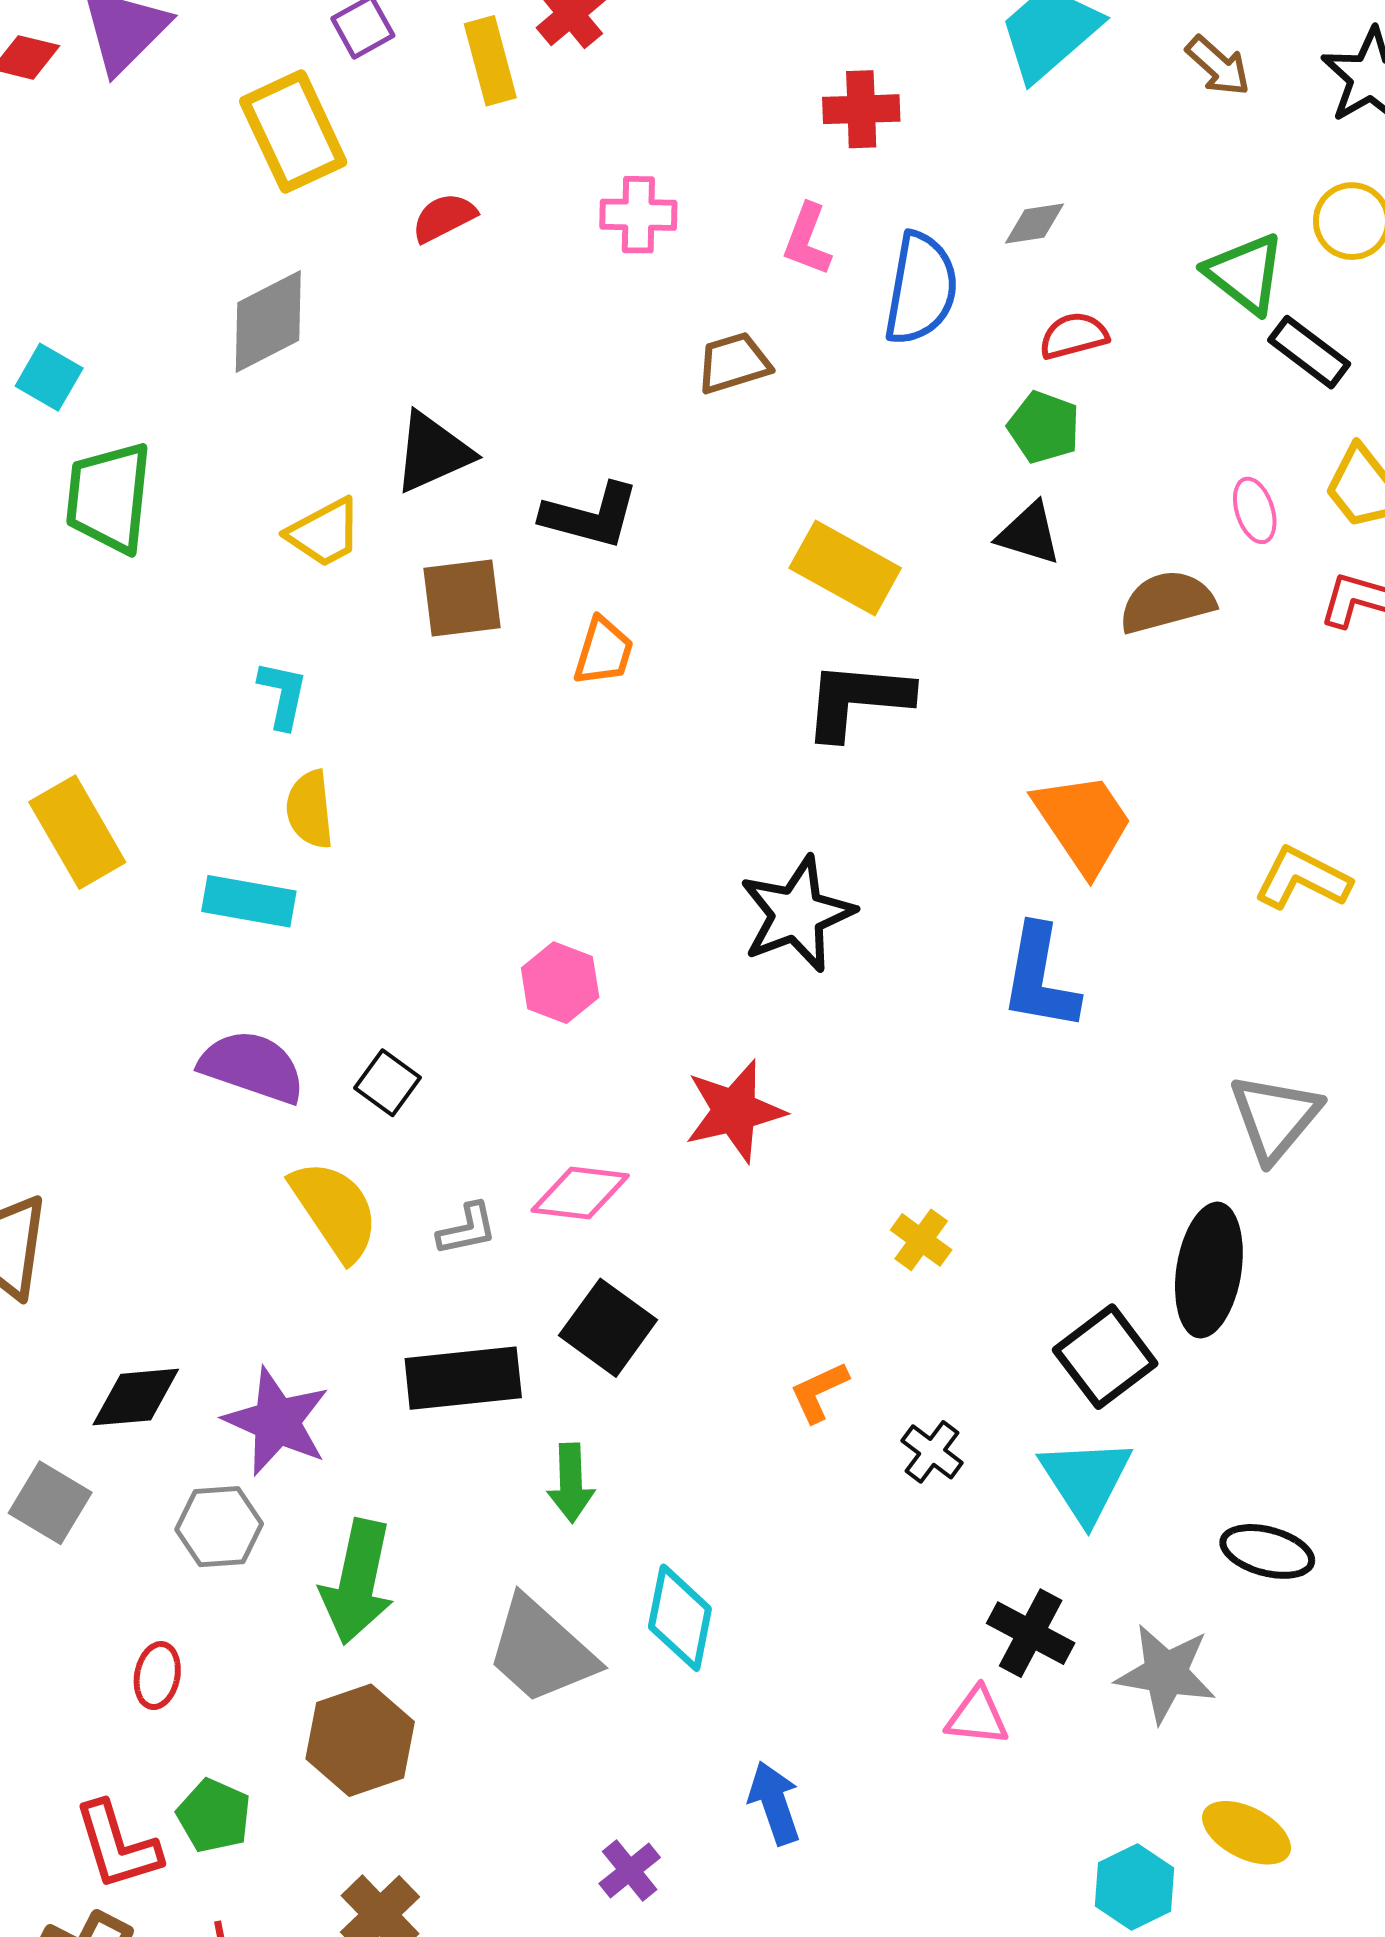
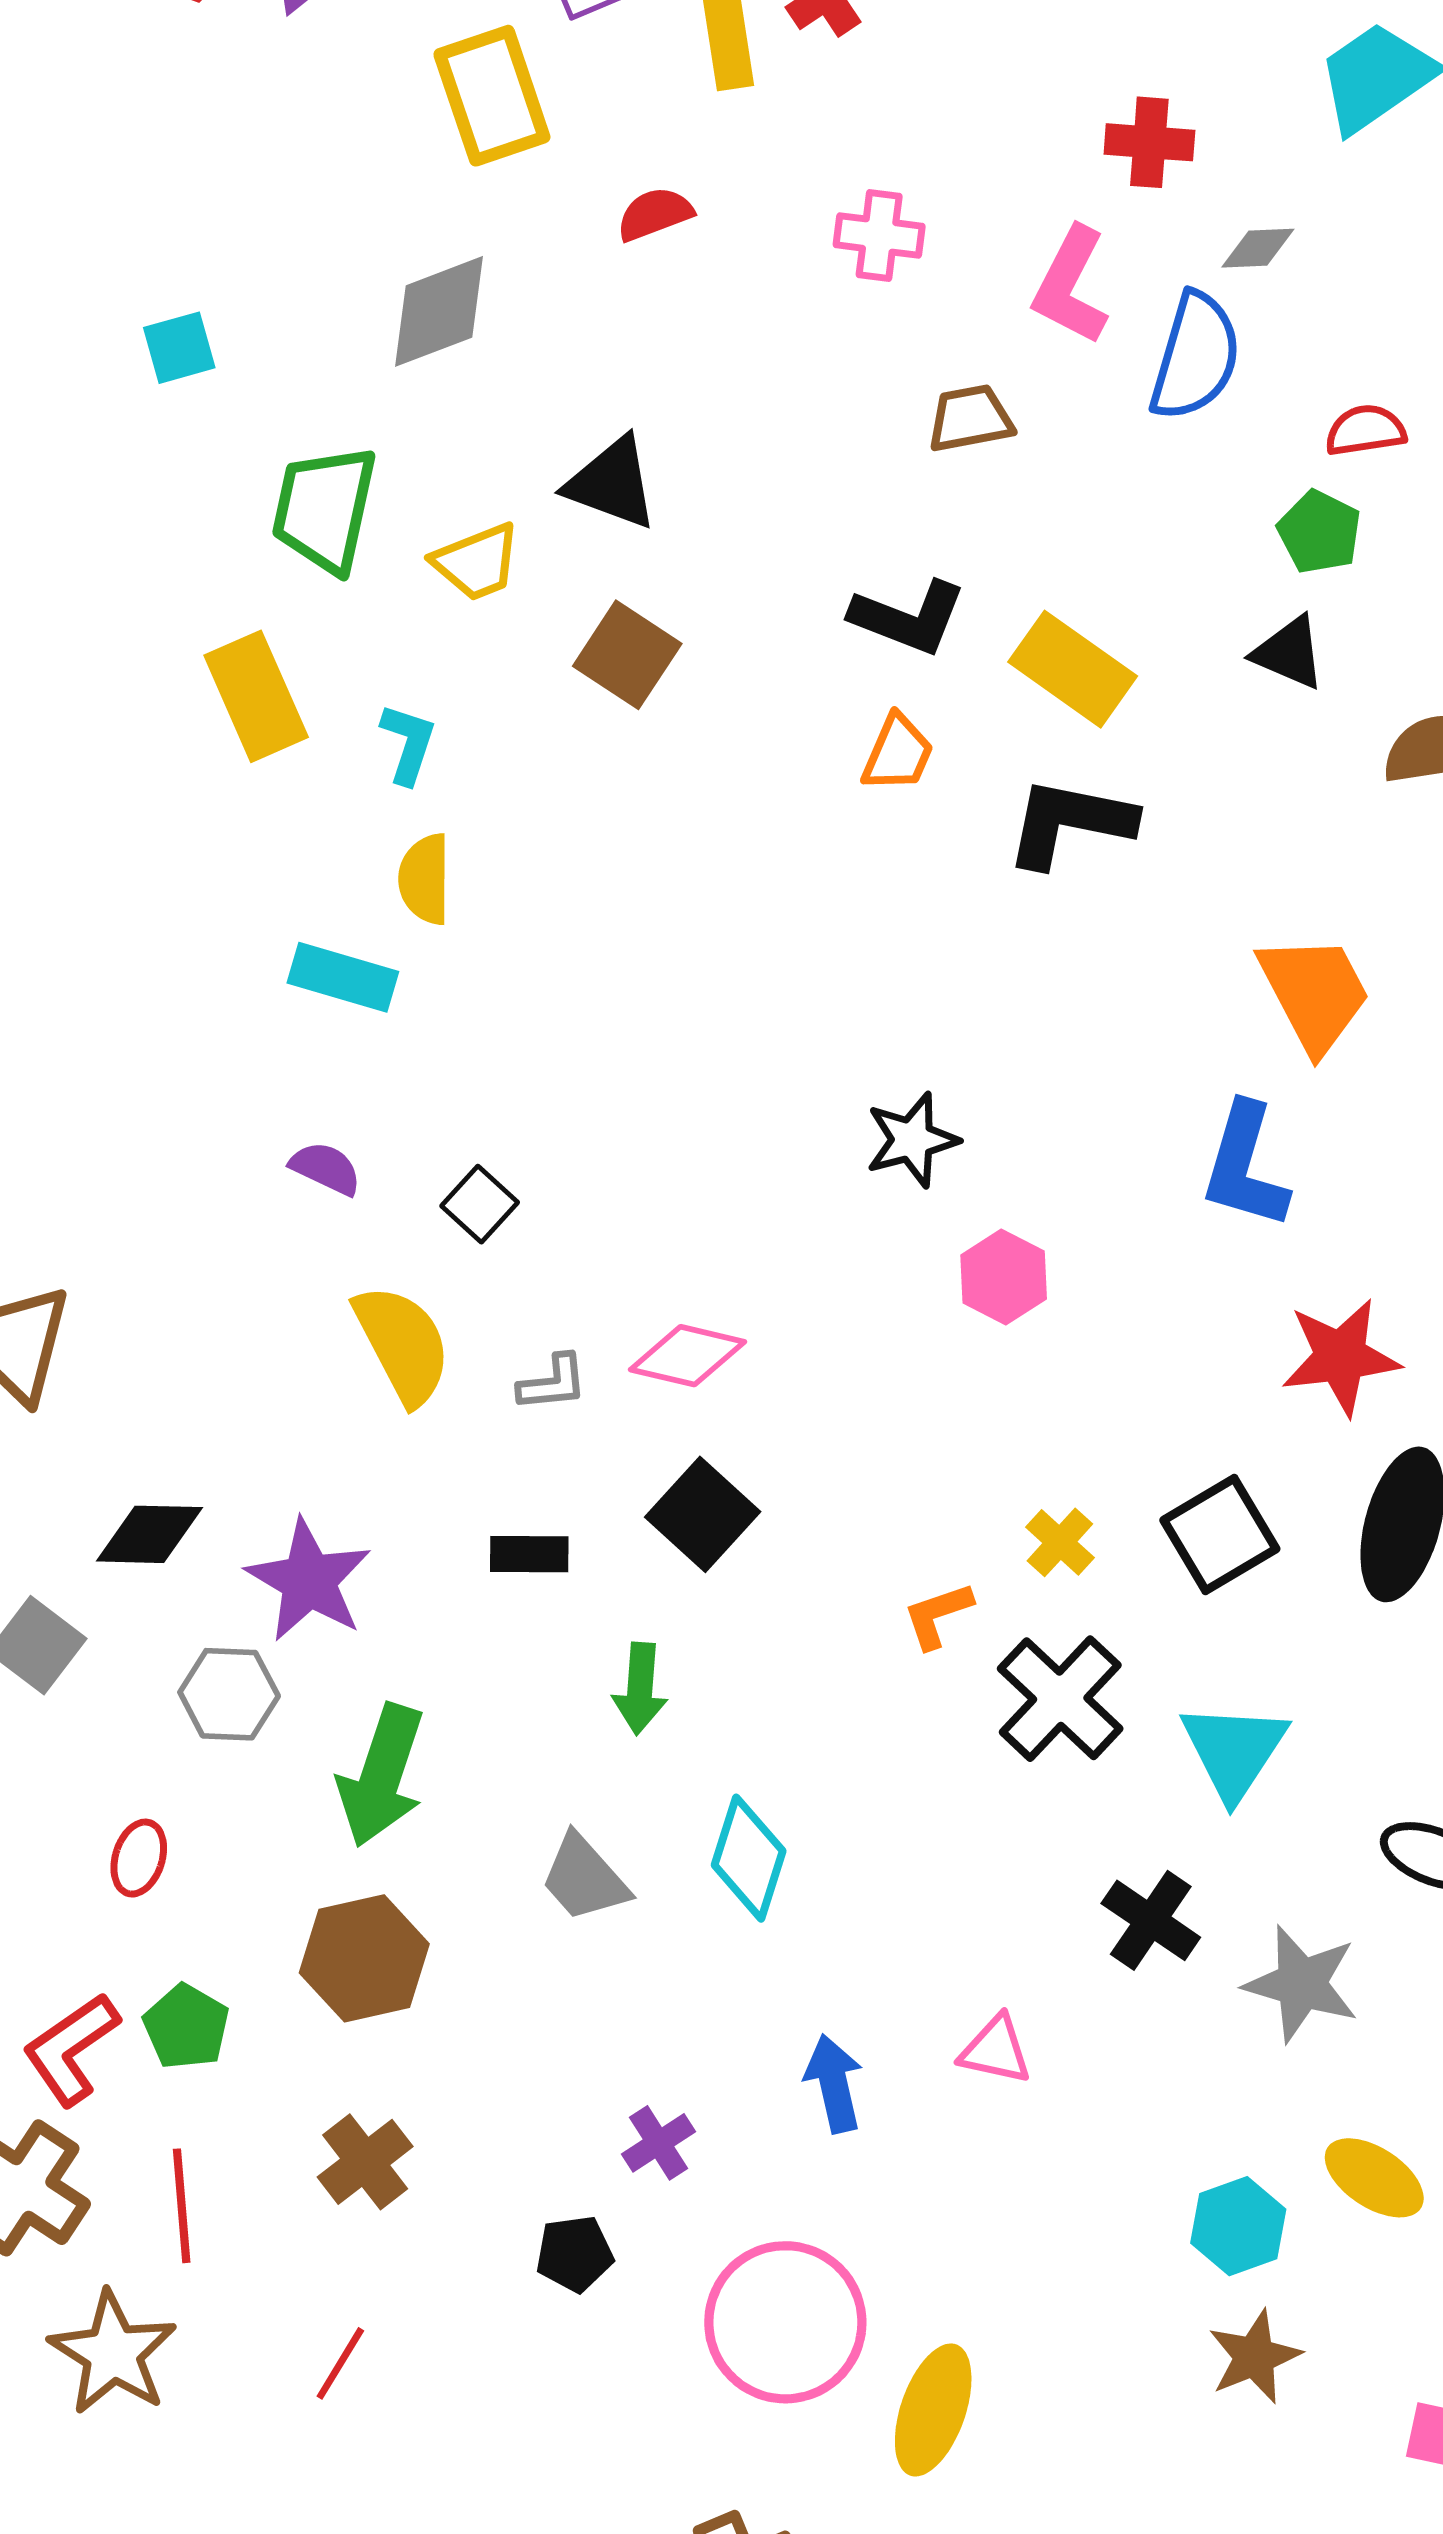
gray diamond: (1034, 223) -> (1258, 248), moved
pink L-shape: (807, 240) -> (1071, 286), size x1.4
cyan square: (49, 377) -> (179, 348), turned 38
black triangle: (433, 452) -> (612, 483), turned 38
green trapezoid: (109, 497) -> (324, 509), moved
black L-shape: (591, 516) -> (908, 617), moved
brown square: (462, 598) -> (627, 655), turned 34
orange trapezoid: (603, 651) -> (898, 753), moved
yellow rectangle: (77, 832) -> (256, 696), moved
black star: (797, 914) -> (912, 1140), moved, size x0.7
pink hexagon: (560, 983) -> (1004, 1277), moved
purple semicircle: (252, 1067) -> (326, 1168), size x0.6
red star: (735, 1111) -> (1341, 1357), moved
yellow cross: (921, 1240) -> (1060, 1542), moved
black square: (1105, 1357) -> (1220, 1534), moved
black rectangle: (463, 1378) -> (529, 1554), size x0.6
black cross: (932, 1452) -> (1060, 1699), size x1.8
gray trapezoid: (541, 1651) -> (584, 1878), size x0.7
pink triangle: (977, 1717) -> (996, 2050), moved
red L-shape: (117, 1846) -> (71, 2049), turned 66

